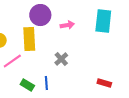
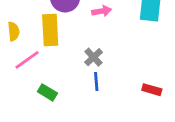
blue line: (46, 83) -> (96, 82), moved

